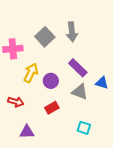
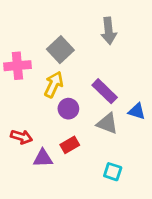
gray arrow: (72, 32) -> (109, 31), moved
yellow arrow: (31, 73) -> (54, 85), moved
purple triangle: (27, 132) -> (43, 158), moved

